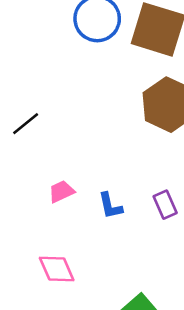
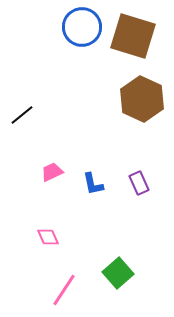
pink diamond: (57, 269) -> (48, 237), size x0.7

